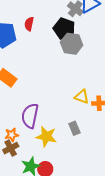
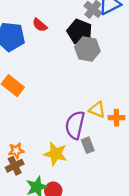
red semicircle: (29, 24) -> (40, 25), turned -64
purple semicircle: (30, 116) -> (75, 125), moved

